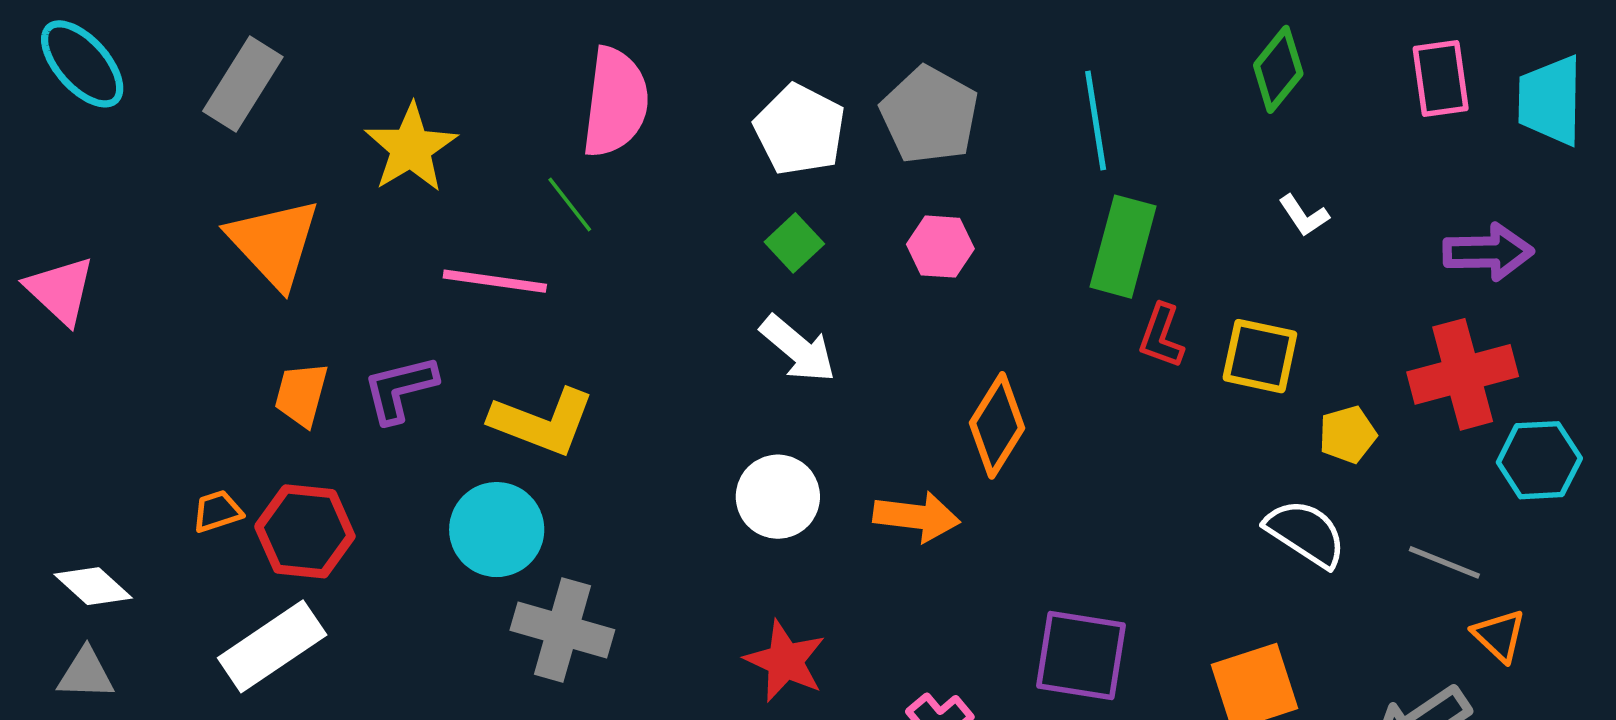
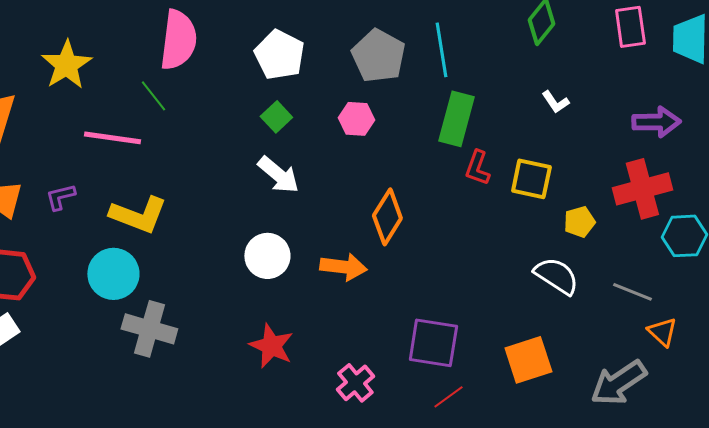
gray pentagon: (929, 115) -> (378, 56), moved
purple L-shape: (400, 389) -> (60, 197), size x0.7

